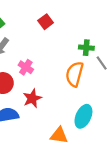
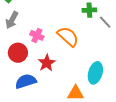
orange semicircle: (75, 74) -> (68, 37), moved, turned 125

